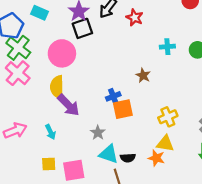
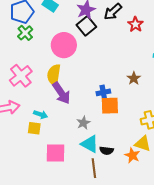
black square: (82, 28) -> (86, 26), turned -30
green cross: (18, 48) -> (25, 33), size x0.7
pink cross: (18, 73) -> (21, 76), moved
cyan arrow: (50, 132) -> (41, 114), turned -56
yellow square: (49, 164) -> (34, 128), moved

